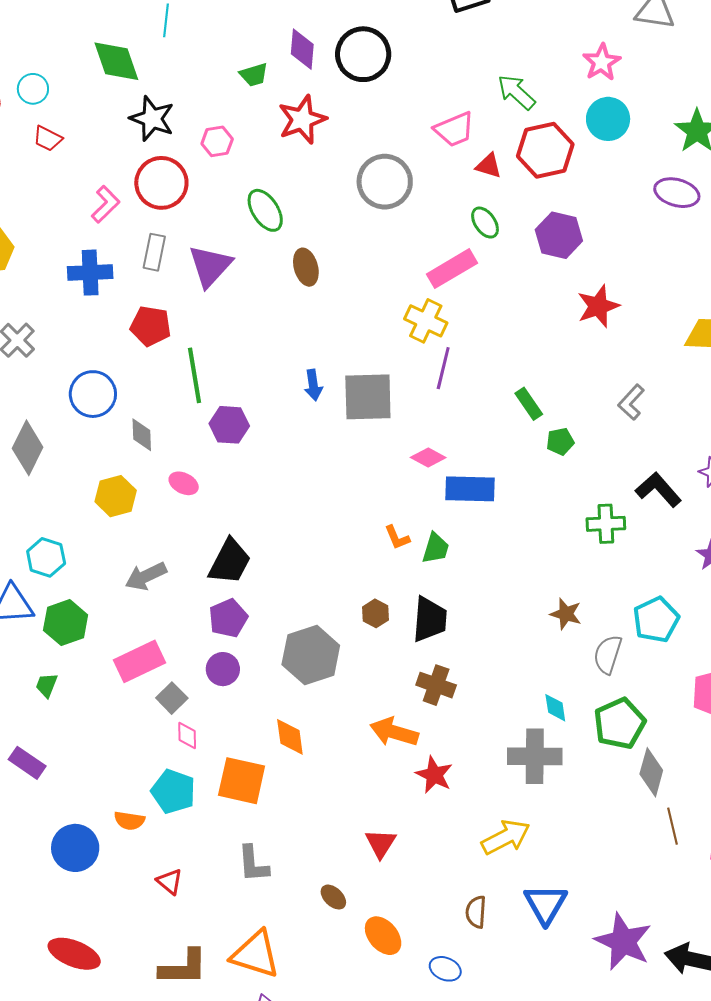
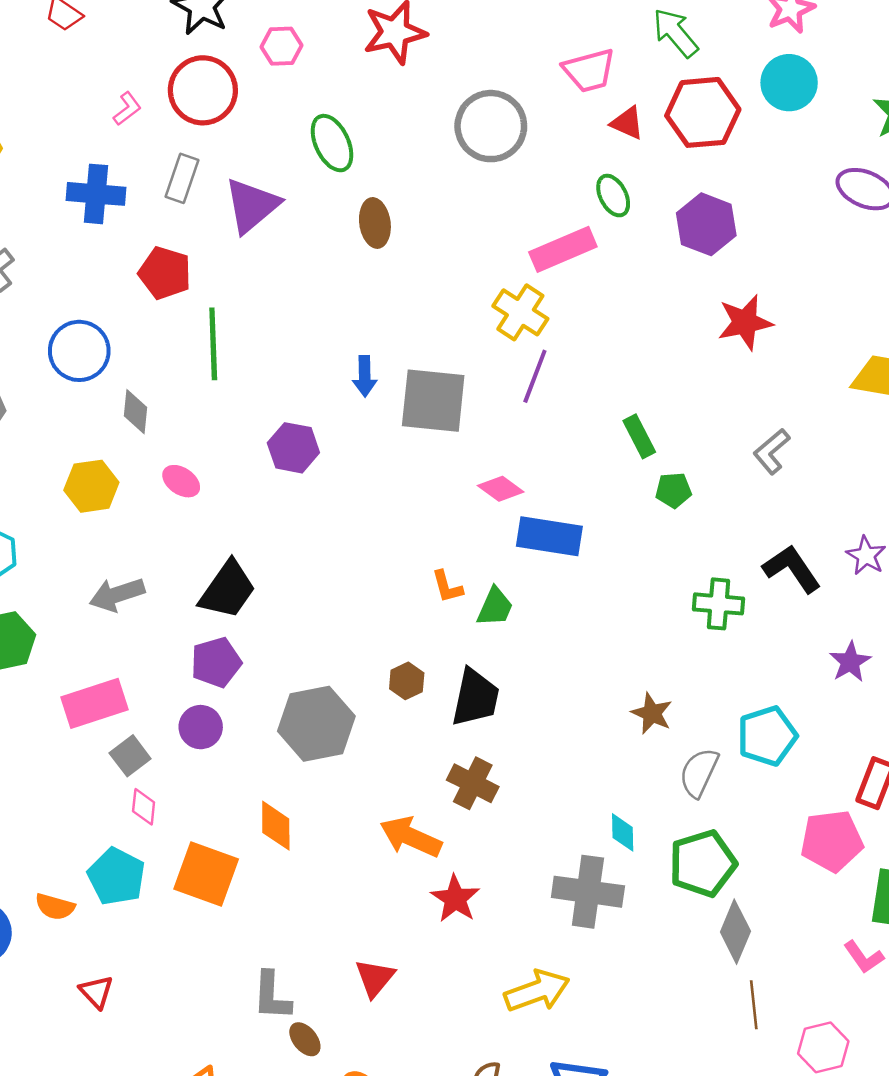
pink L-shape: (105, 204) -> (127, 109), size x0.7
purple hexagon: (229, 425) -> (293, 448), moved
gray L-shape: (253, 864) -> (272, 996), moved

